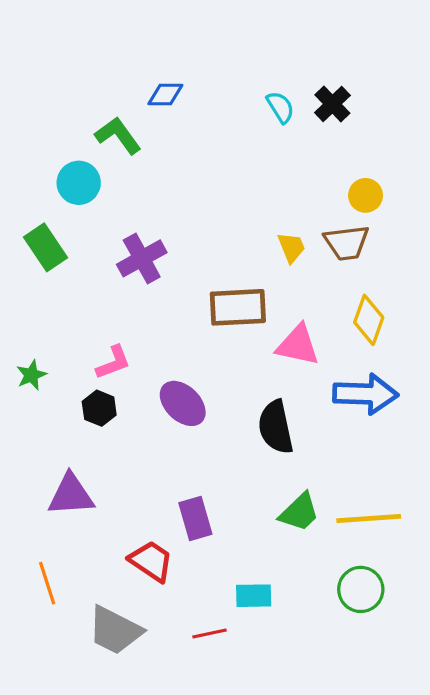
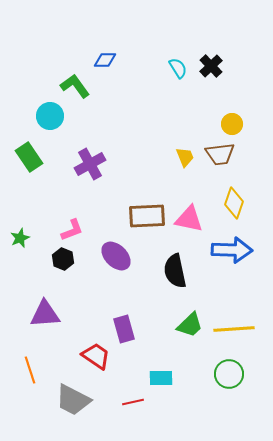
brown rectangle: (238, 307) -> (147, 216), moved

